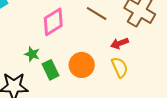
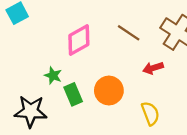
yellow semicircle: (120, 67) -> (150, 113), moved

